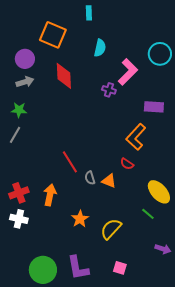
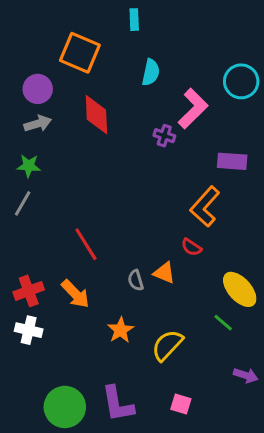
red line: (70, 162) -> (86, 244), moved
gray semicircle: (90, 178) -> (136, 280), moved
orange arrow: (50, 195) -> (75, 294), turned 125

